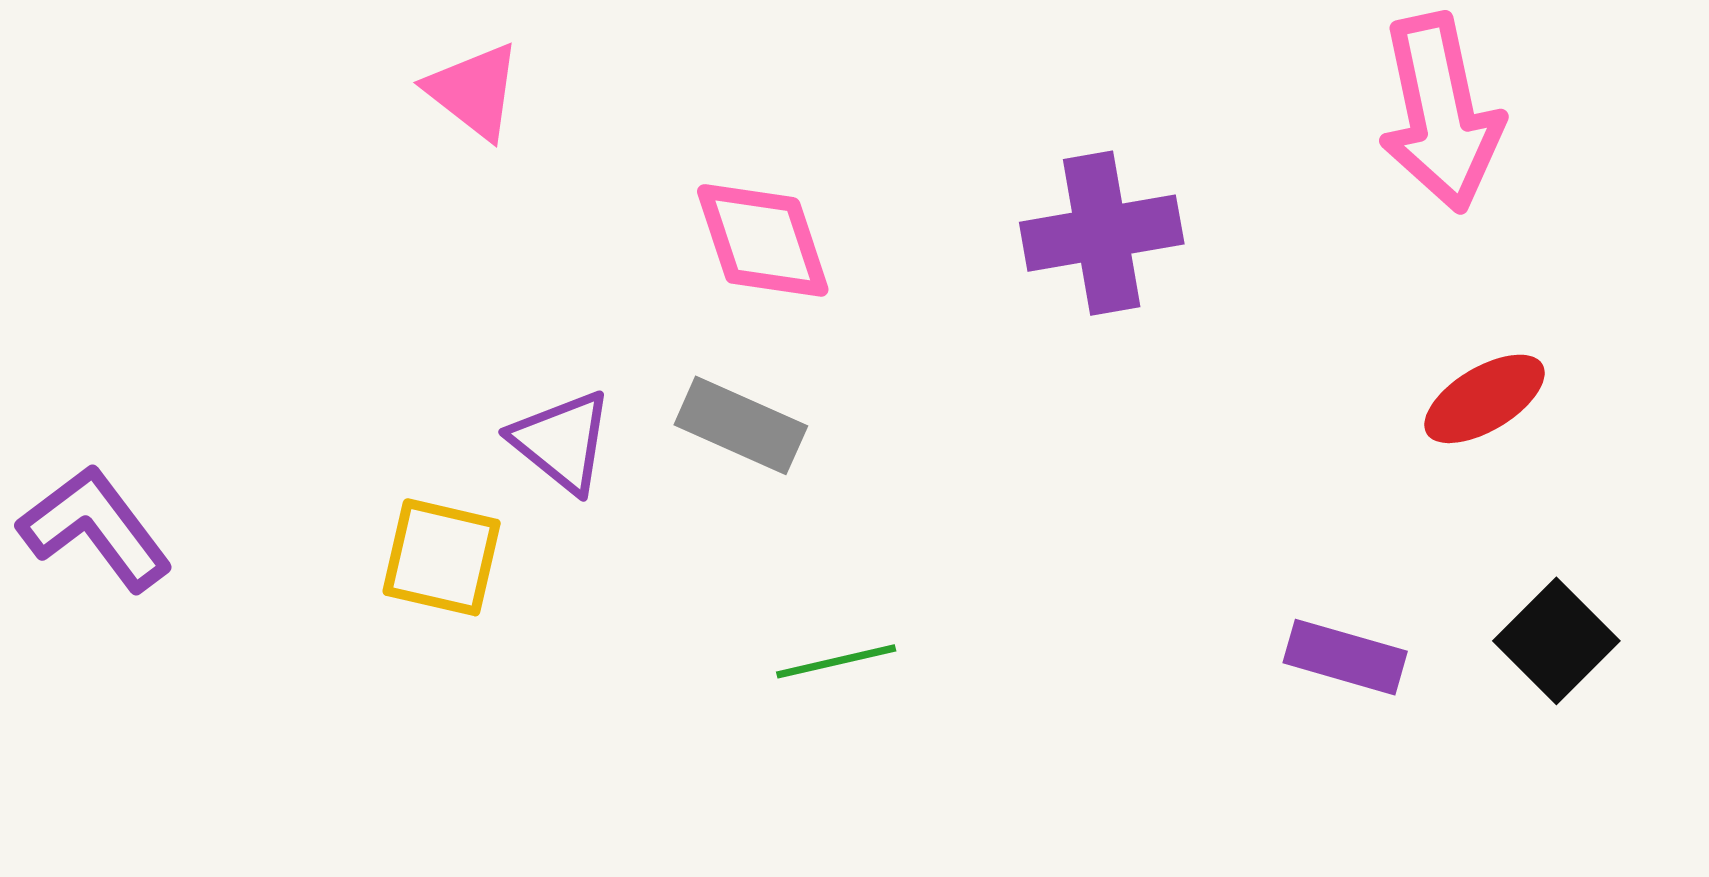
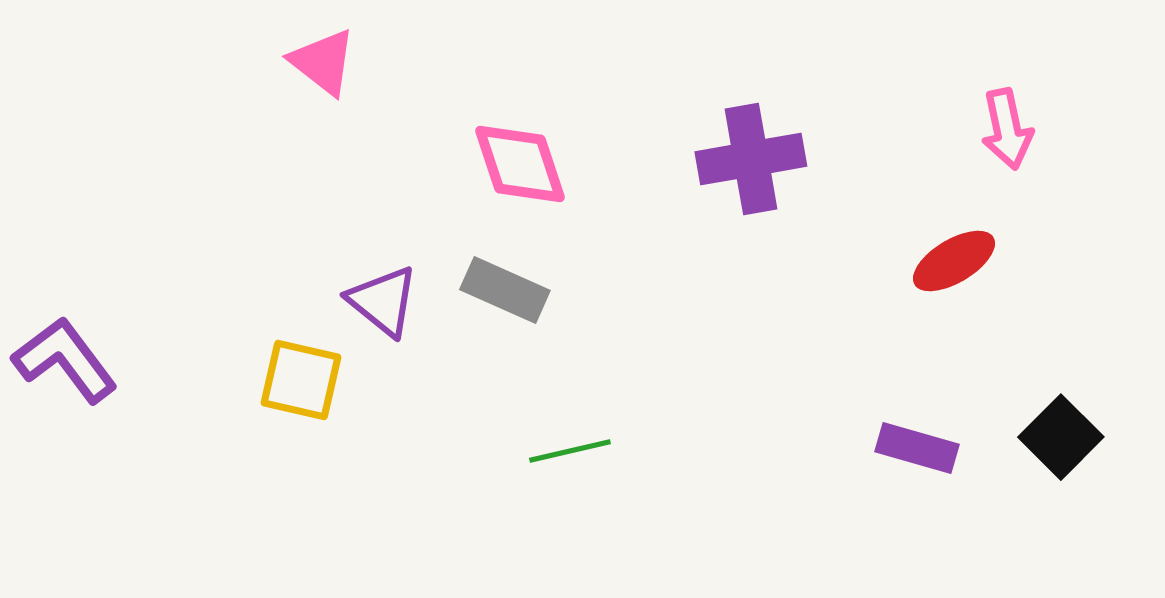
pink arrow: (1440, 113) -> (1007, 129), moved, size x0.6
red ellipse: (1485, 399) -> (954, 261), moved

